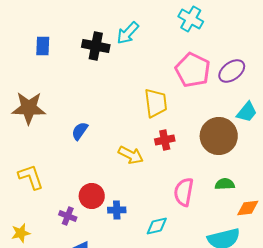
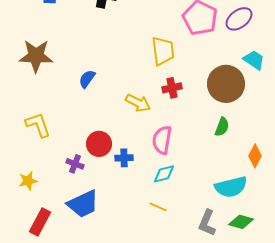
cyan trapezoid: (247, 112) -> (254, 60), turned -95
green semicircle: (225, 184) -> (222, 127), moved, turned 114
pink semicircle: (184, 192) -> (162, 140), moved
orange diamond: (248, 208) -> (255, 156), turned -55

